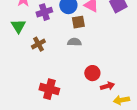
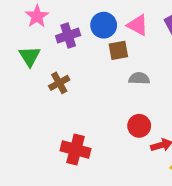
gray semicircle: (74, 42) -> (139, 78), moved

